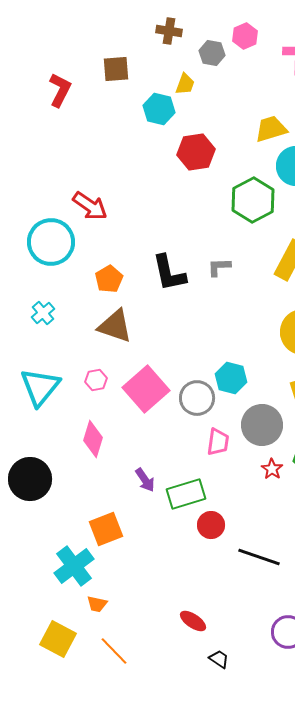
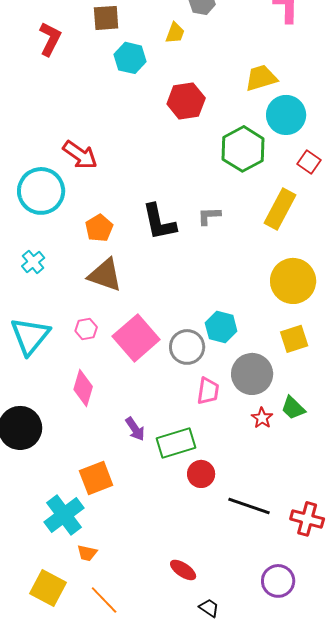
cyan hexagon: (159, 109) -> (130, 58), moved

